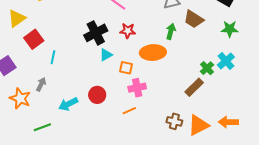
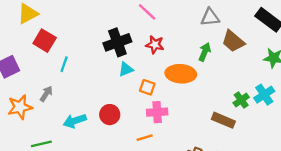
red square: (34, 39) -> (45, 41), turned -30
brown rectangle: (194, 87) -> (223, 120), turned 60
orange star: (20, 98) -> (20, 107), turned 30

